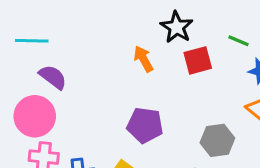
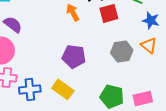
gray hexagon: (217, 140) -> (122, 51), moved

